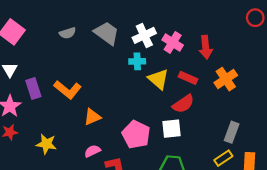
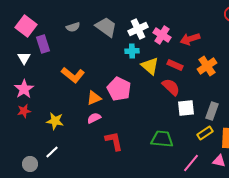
red arrow: (206, 47) -> (190, 39), turned 78
purple rectangle: (33, 89) -> (43, 44), moved
red semicircle: (183, 104) -> (171, 87), turned -102
white square: (171, 129) -> (186, 108), moved
pink pentagon: (136, 135) -> (119, 89), moved
pink semicircle: (92, 151) -> (94, 118), moved

